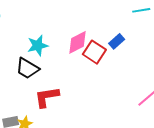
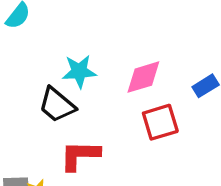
red square: (94, 52) -> (160, 122), moved, turned 30

